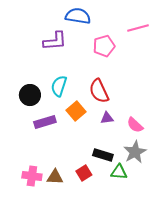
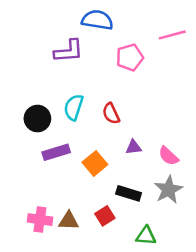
red semicircle: (99, 91) -> (111, 114), moved, size x0.7
orange square: (76, 111) -> (95, 163), moved
green triangle: (119, 172) -> (146, 236), moved

